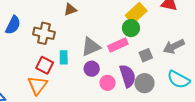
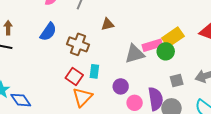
pink rectangle: (118, 45) -> (152, 45), moved
gray triangle: (91, 47) -> (135, 54), moved
orange triangle: (37, 85) -> (82, 97), moved

